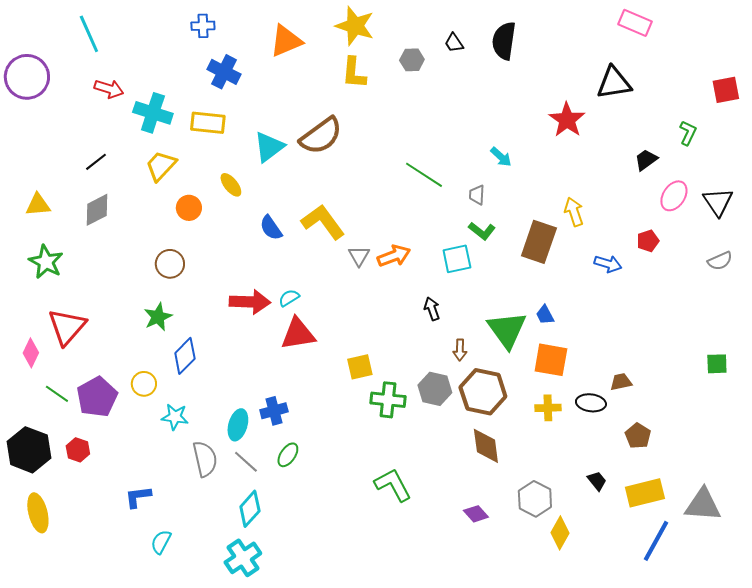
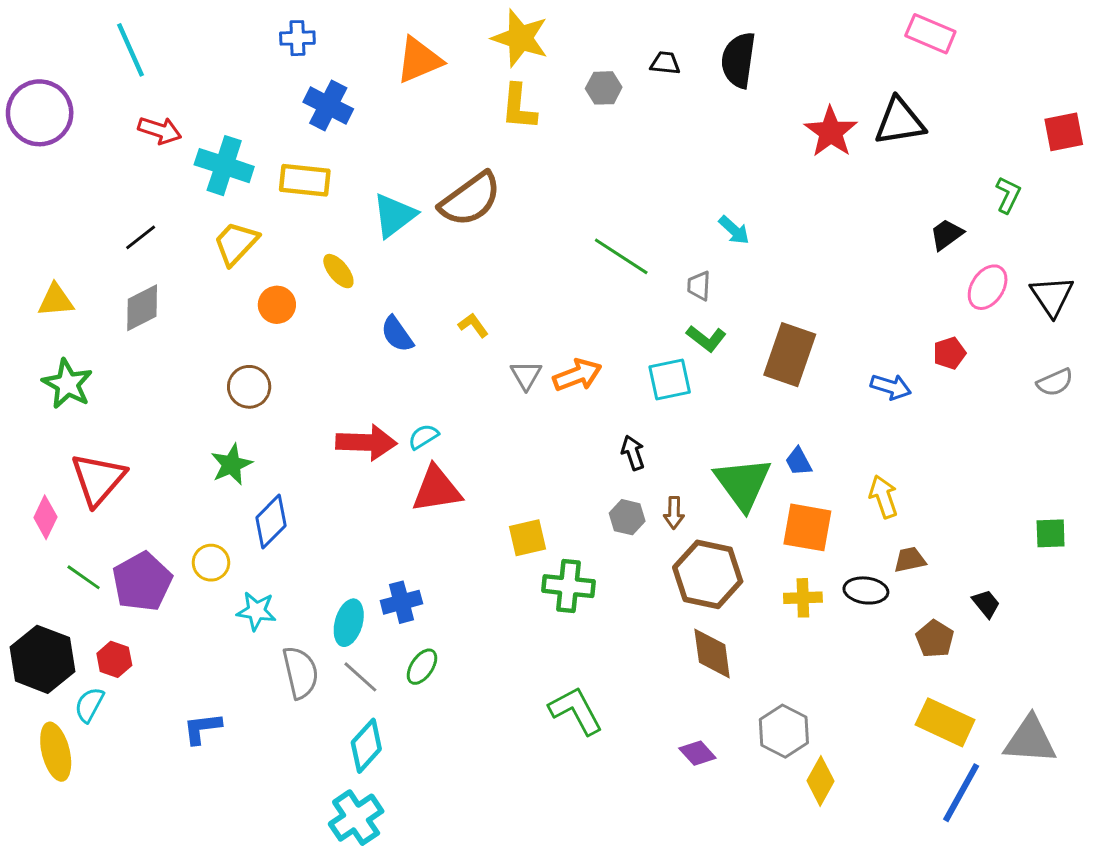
black trapezoid: (454, 43) -> (665, 63), turned 130
red star: (567, 120) -> (831, 132), moved
yellow arrow: (574, 212) -> (884, 497), moved
yellow L-shape: (323, 222) -> (473, 325), size x0.5
gray hexagon: (435, 389) -> (627, 517), moved, size x0.7
black trapezoid: (597, 481) -> (986, 604), moved
yellow rectangle: (645, 493) -> (945, 722), turned 39
cyan semicircle: (161, 542) -> (89, 705), moved

